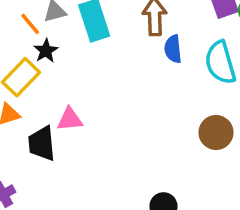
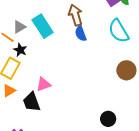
blue semicircle: (173, 49) -> (81, 34), moved

